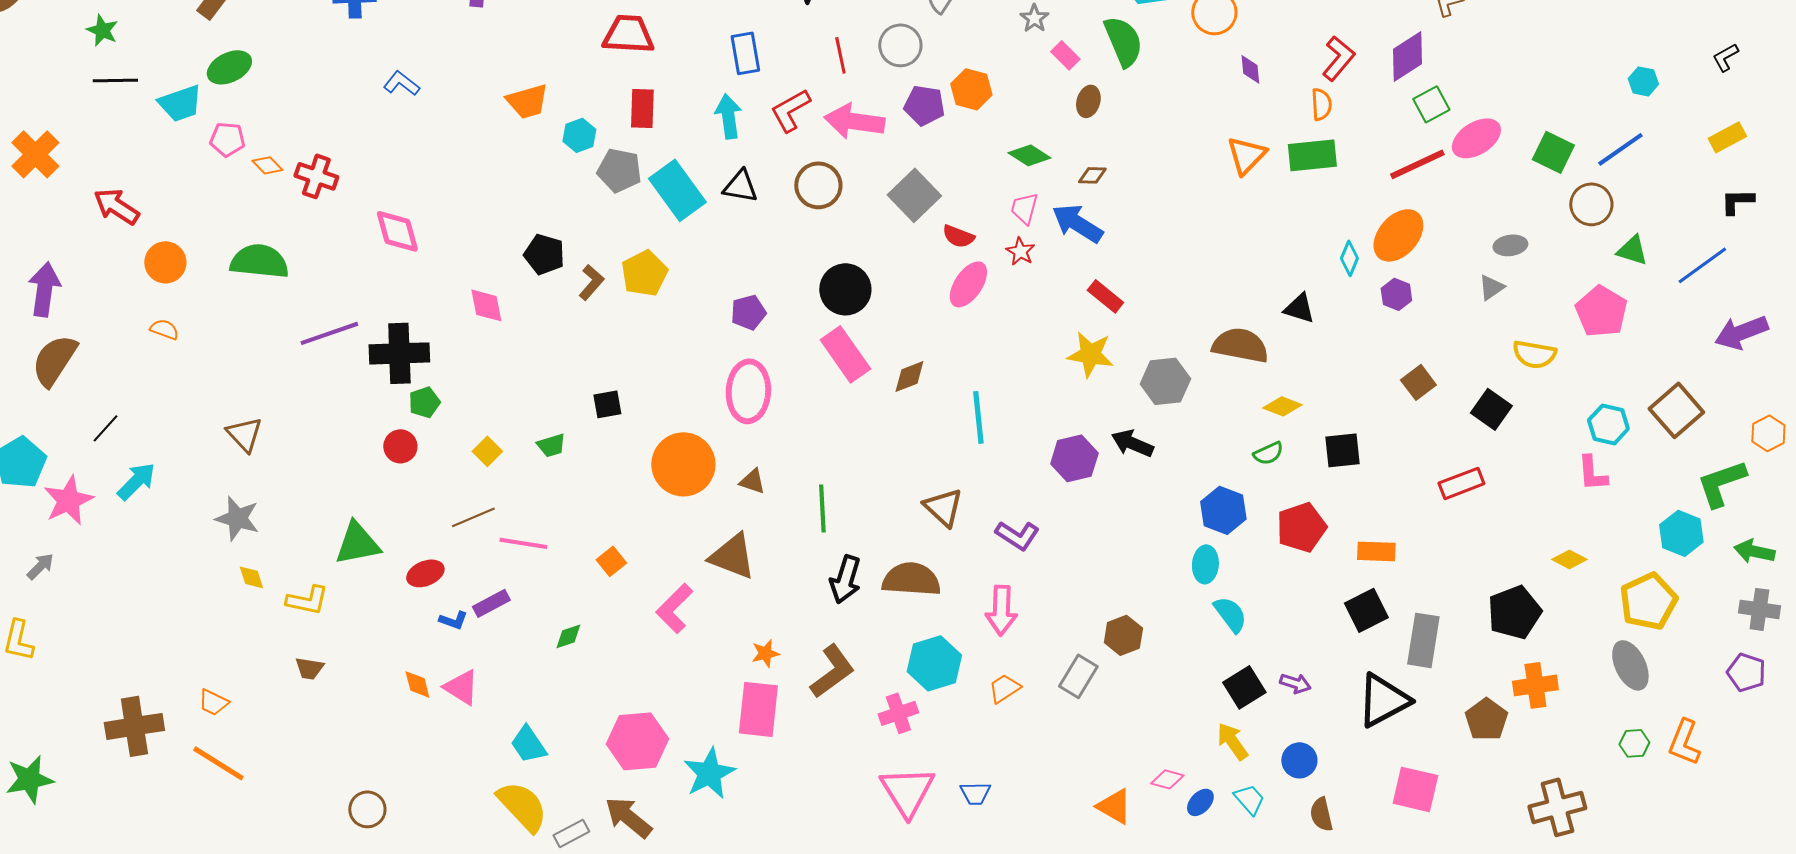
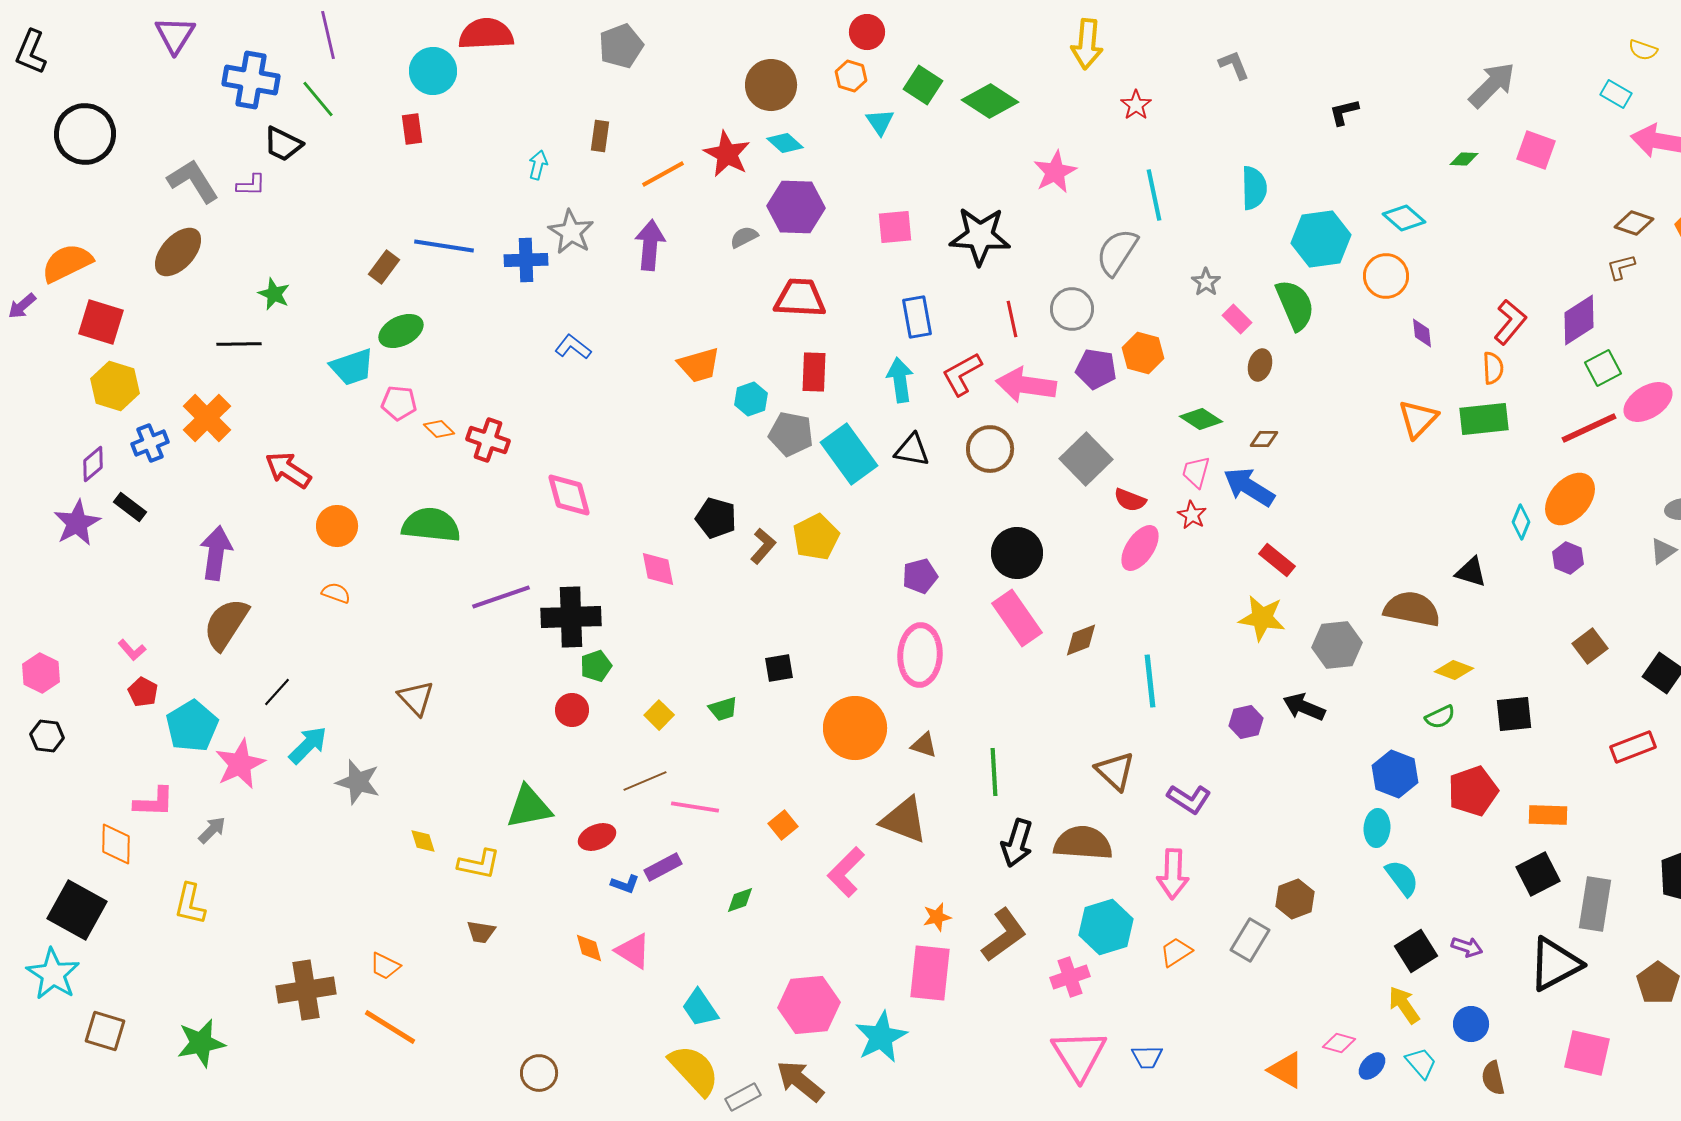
black line: (115, 80) -> (239, 344), moved
purple hexagon: (1074, 458) -> (1246, 722), size x0.7
gray star: (237, 518) -> (358, 782), moved

